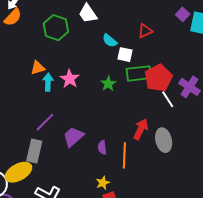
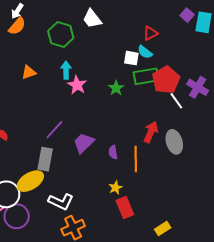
cyan semicircle: (110, 41) -> (145, 52), moved
orange triangle: (38, 68) -> (29, 72), moved
cyan arrow: (48, 82) -> (66, 70), moved

